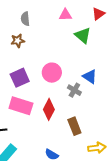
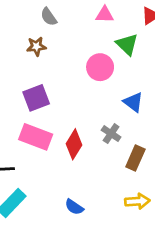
gray semicircle: (25, 19) -> (49, 17), turned -32
pink circle: (52, 73) -> (100, 67), moved
gray cross: (74, 90) -> (111, 134), moved
brown rectangle: (74, 126) -> (135, 158), moved, turned 42

